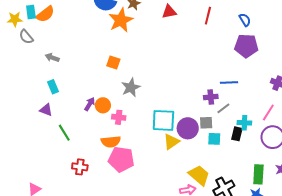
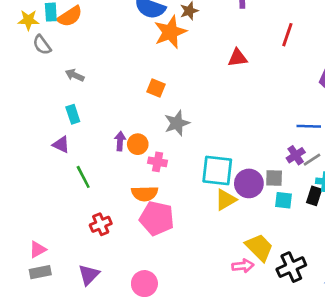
red triangle: (169, 12) -> (238, 58), moved
purple cross: (211, 97) -> (296, 155), moved, turned -32
purple arrow: (90, 104) -> (120, 141), turned -32
gray line: (223, 108) -> (312, 160), moved
red cross: (80, 167) -> (101, 224), turned -35

